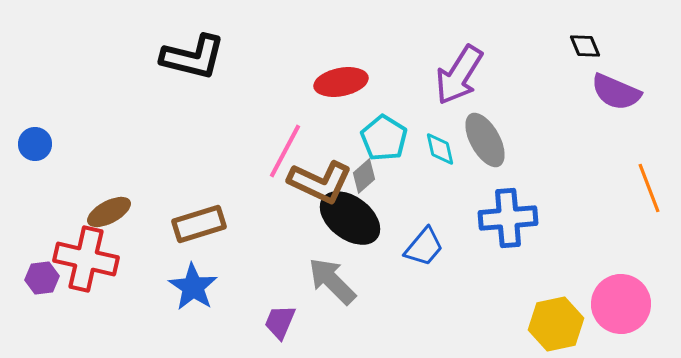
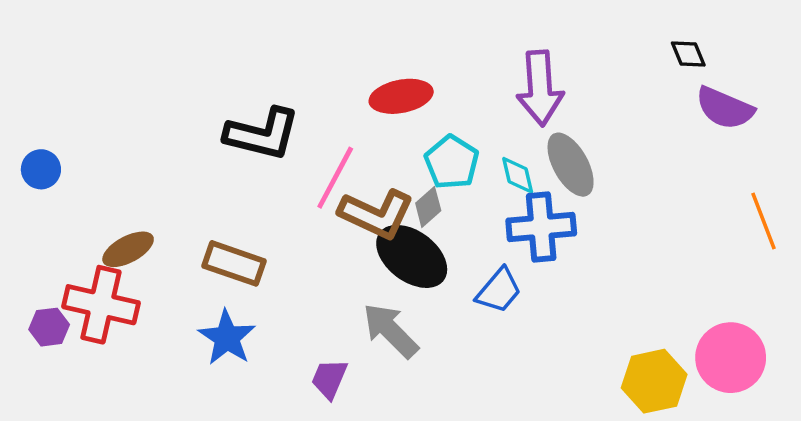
black L-shape: (193, 57) -> (262, 134), moved
purple arrow: (459, 75) -> (540, 88), turned -36
blue cross: (508, 218) -> (541, 227), moved
brown rectangle: (199, 224) -> (234, 263), turned 36

